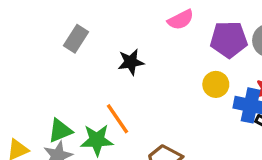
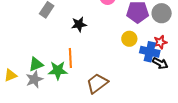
orange line: (118, 119) -> (70, 58), turned 30

